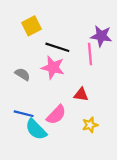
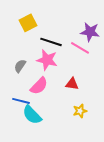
pink line: (90, 54) -> (80, 48), turned -54
gray semicircle: (22, 74) -> (20, 66), turned -88
pink semicircle: (56, 115) -> (39, 86), moved

